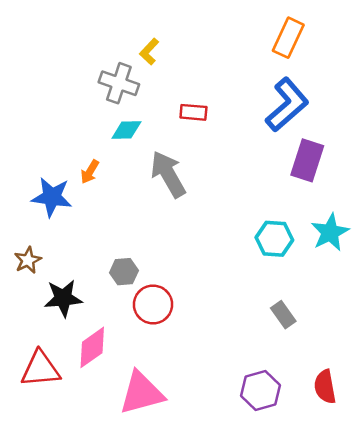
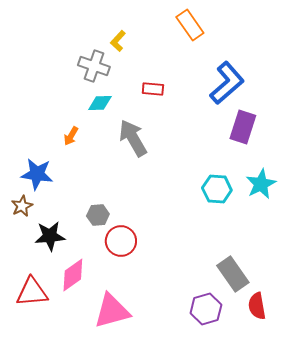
orange rectangle: (288, 38) -> (190, 25), moved, turned -60
blue star: (52, 197) -> (37, 174), moved
gray rectangle: (283, 315) -> (233, 274), moved, size x1.6

